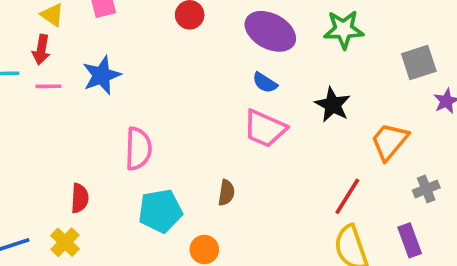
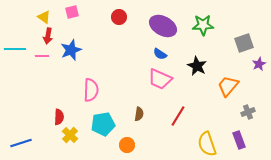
red arrow: (41, 50) -> (48, 36), moved
red line: (347, 196) -> (178, 116), moved
yellow cross: (65, 242) -> (70, 135), moved

